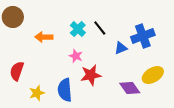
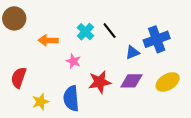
pink star: (76, 56) -> (73, 61), moved
purple diamond: (130, 88) -> (131, 81), moved, turned -55

